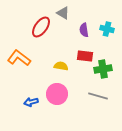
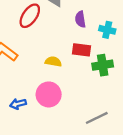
cyan cross: (107, 29) -> (107, 30), moved
gray line: (98, 96) -> (97, 118), moved, turned -42

